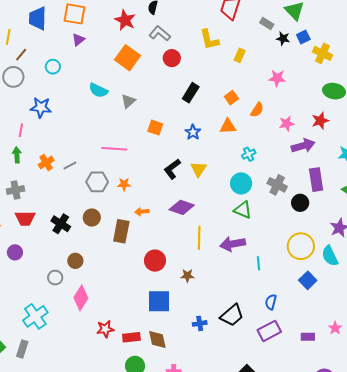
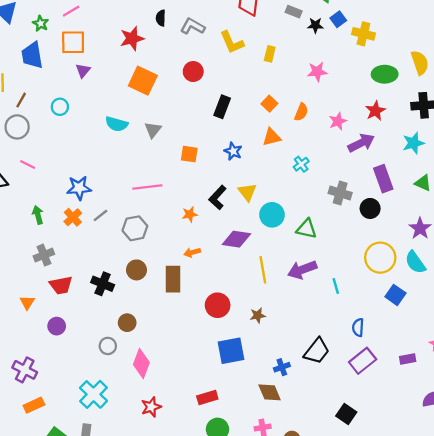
red star: (125, 20) -> (132, 38), turned -30
gray L-shape: (160, 33) -> (193, 26), moved
blue star: (41, 107) -> (79, 188), moved
pink line: (21, 130) -> (28, 165), moved, turned -64
cyan circle: (241, 183) -> (272, 215), moved
orange star: (124, 184) -> (190, 214), moved
red star: (105, 329) -> (151, 407), moved
brown diamond: (157, 339) -> (270, 392), moved

